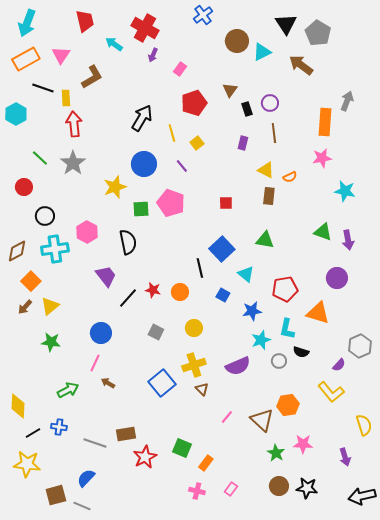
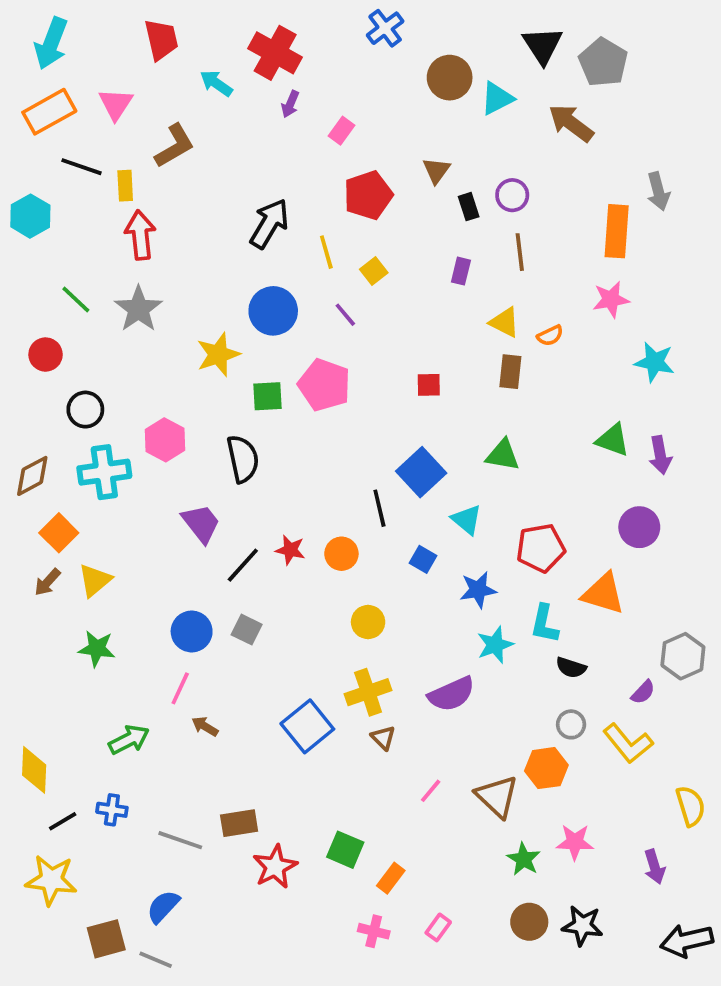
gray arrow: (347, 101) -> (658, 191), turned 144
gray square: (156, 332) -> (247, 630), moved
gray circle: (279, 361) -> (571, 724), moved

